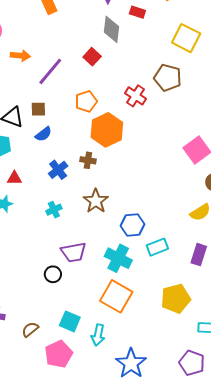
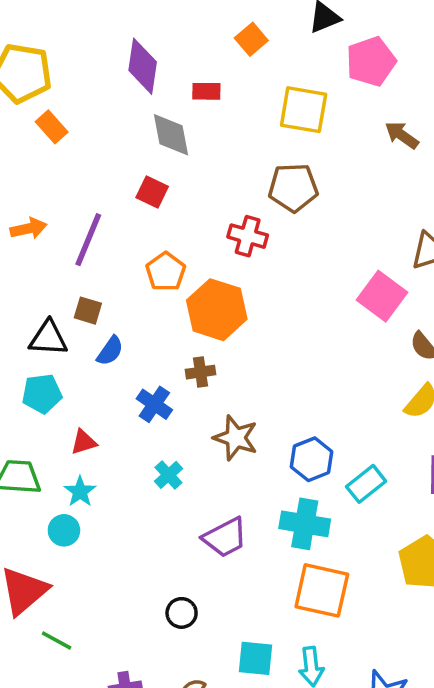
brown square: (38, 109) -> (88, 311), turned 35
black circle: (53, 274) -> (182, 613), moved

